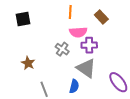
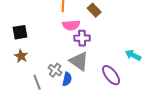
black square: (23, 19) -> (20, 32), moved
gray cross: (62, 49) -> (55, 70), moved

